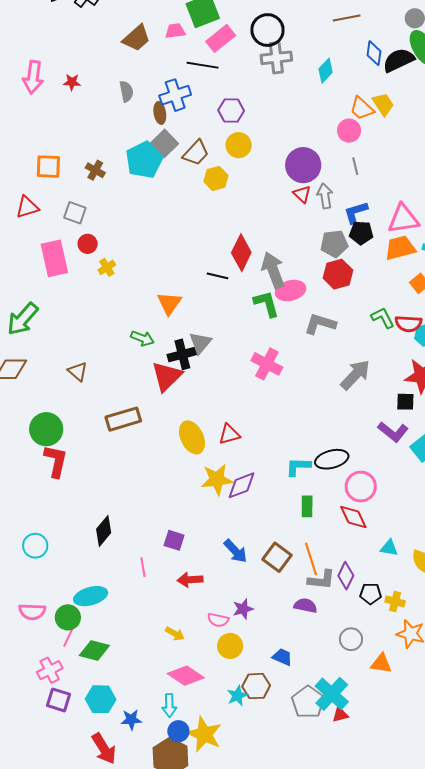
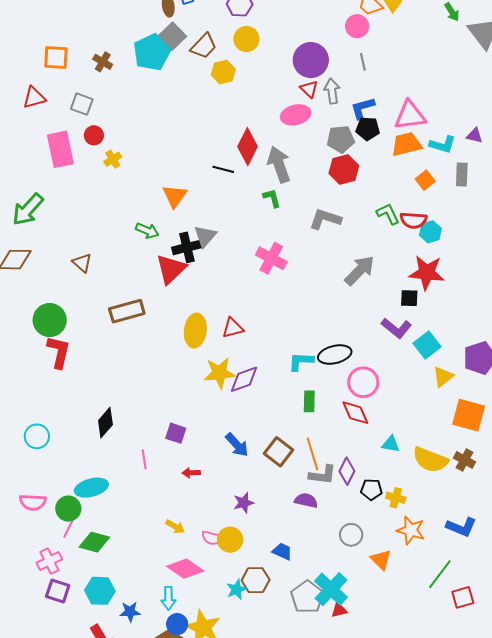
pink ellipse: (291, 291) -> (296, 115), moved
green L-shape: (266, 304) -> (272, 198), size x0.7
yellow ellipse: (192, 437) -> (195, 331), turned 32
red arrow: (190, 580) -> (191, 473), size x0.7
pink semicircle: (218, 620) -> (212, 538), moved
orange triangle: (381, 664) -> (381, 560), turned 35

